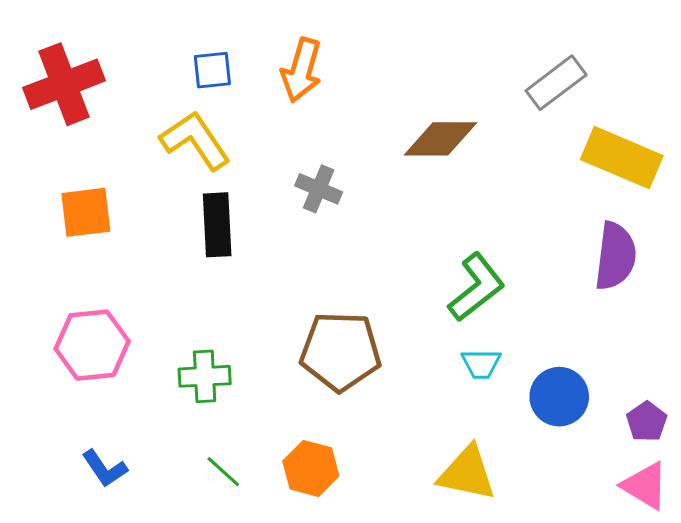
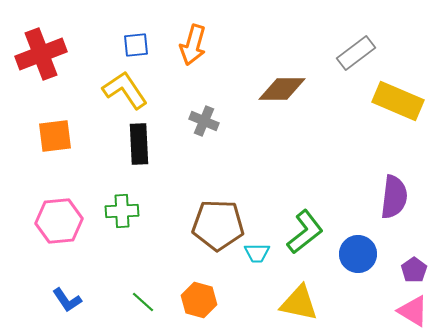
purple semicircle: (615, 256) -> (394, 197), moved
green L-shape: (476, 287) -> (305, 232), moved
cyan trapezoid: (481, 364) -> (257, 253), moved
green cross: (205, 376) -> (122, 211), moved

